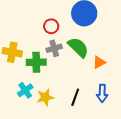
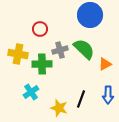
red circle: (51, 26) -> (40, 29), moved
yellow star: (45, 97) -> (59, 108), moved, turned 30

